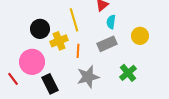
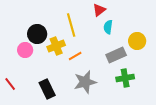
gray rectangle: (107, 44) -> (116, 55), moved
orange line: (78, 51) -> (75, 56), turned 56
pink circle: (32, 62) -> (25, 50), moved, size x0.6
green cross: (128, 73) -> (125, 78), turned 30

